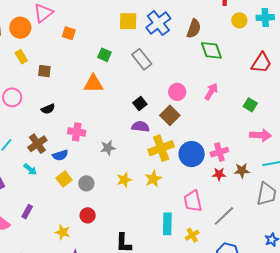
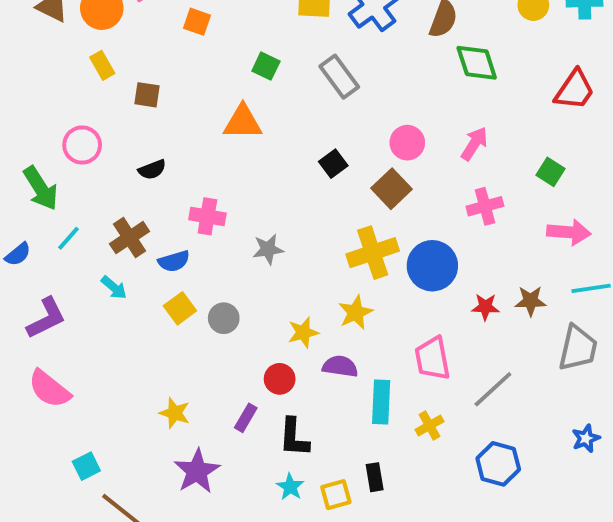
purple semicircle: (140, 127) -> (340, 366), moved
pink cross: (219, 152) -> (485, 206), moved
yellow star: (124, 180) -> (303, 332), moved
purple rectangle: (27, 212) -> (246, 418), moved
red circle: (88, 215) -> (280, 379), moved

